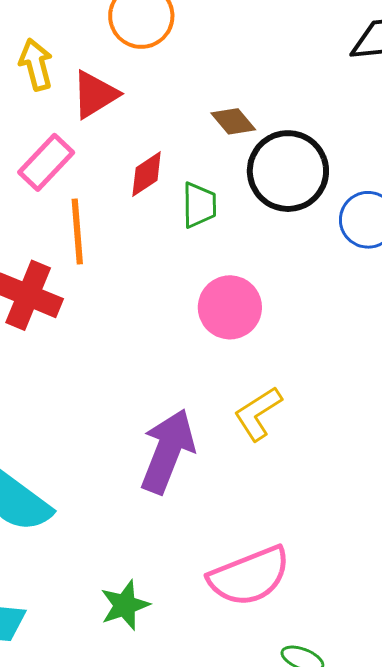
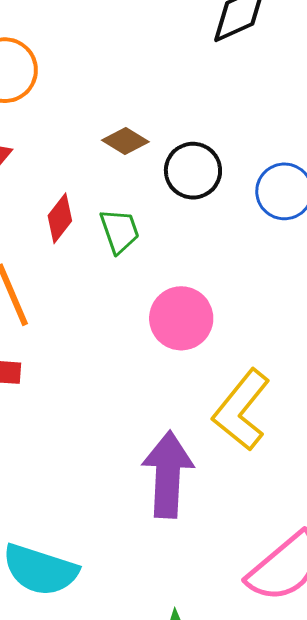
black circle: (288, 171) -> (193, 171), size x0.7
yellow L-shape: (258, 413) -> (241, 410), size x1.4

